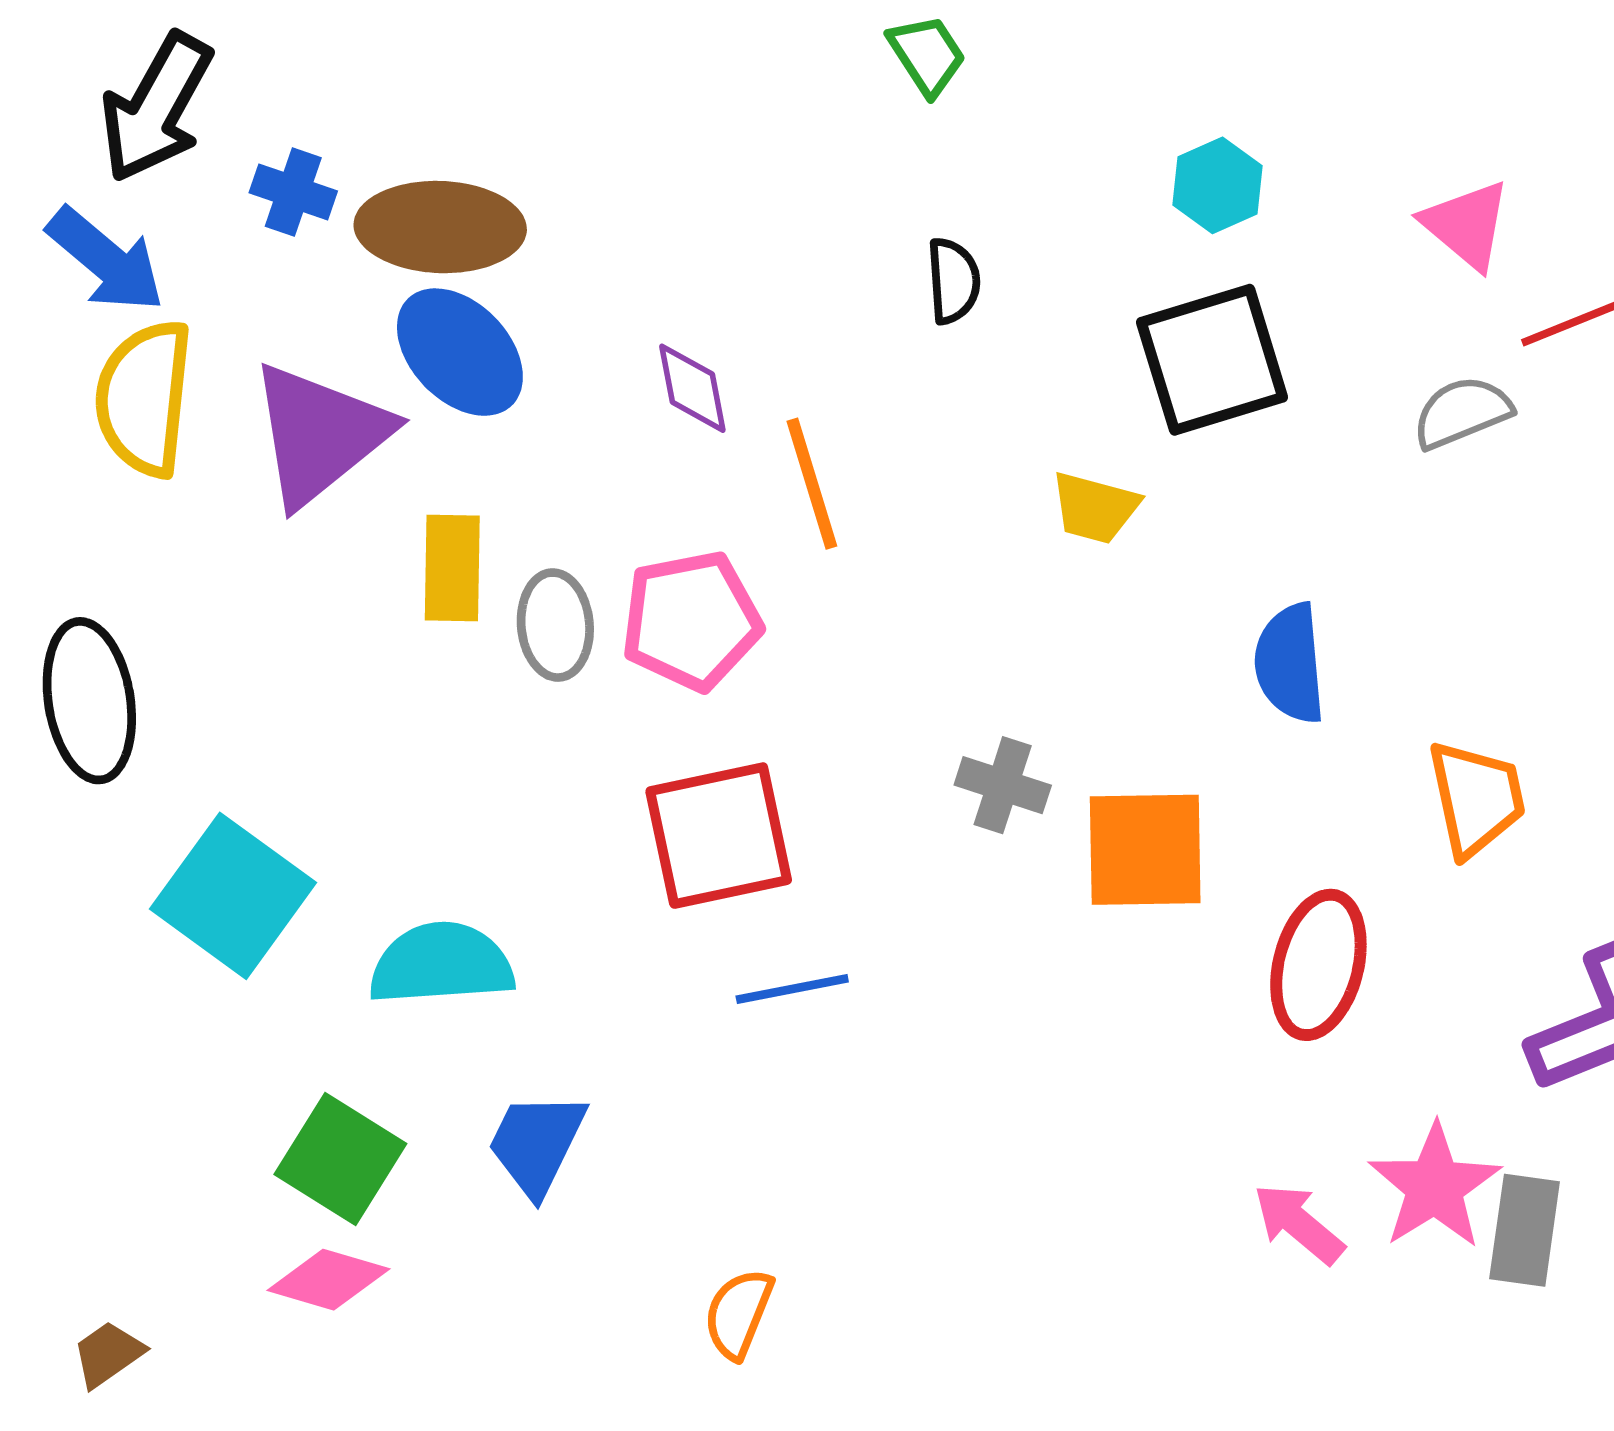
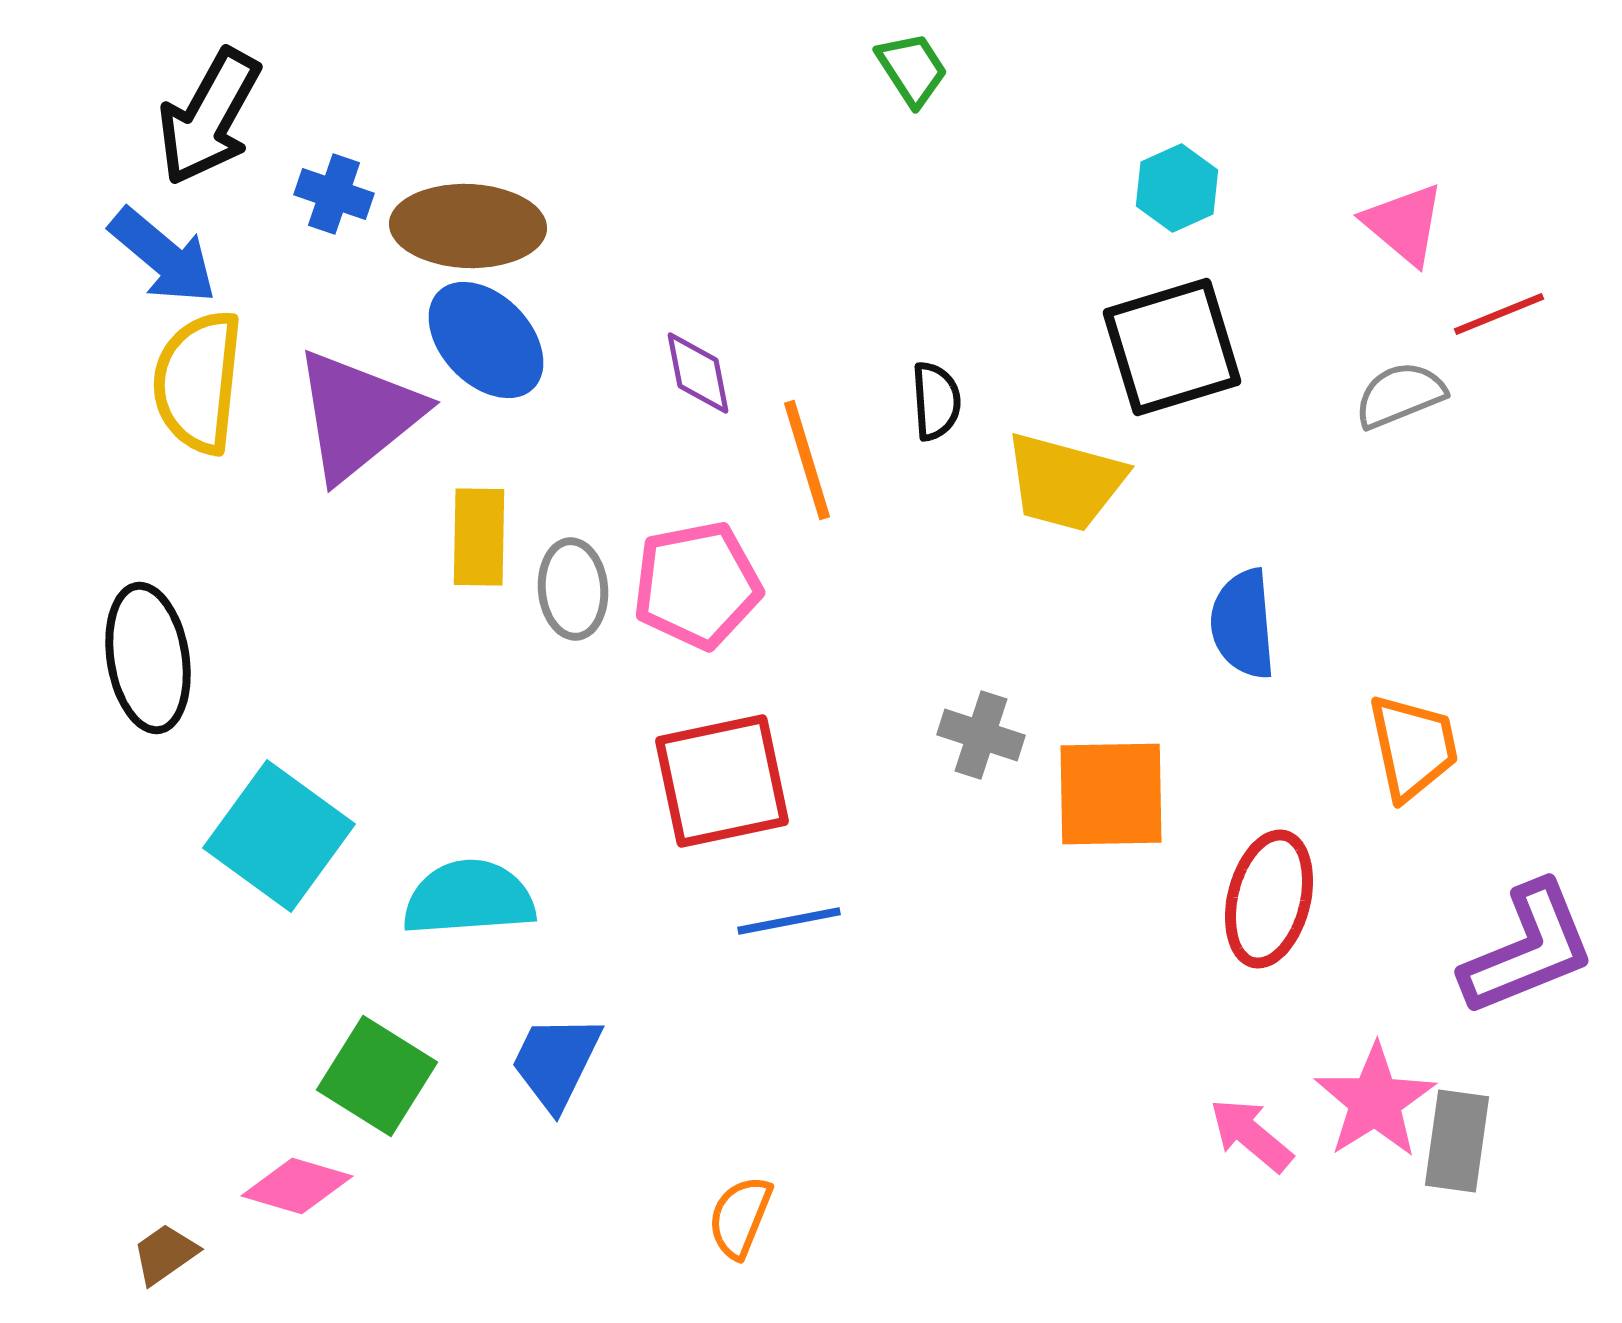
black semicircle: (953, 281) -> (936, 401), moved
yellow trapezoid: (1095, 508) -> (1065, 482), size x1.5
pink diamond: (328, 1280) -> (297, 1186), moved

